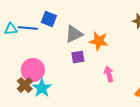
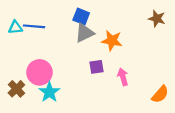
blue square: (49, 19) -> (81, 16), moved
purple square: (78, 57) -> (97, 67), moved
brown cross: (25, 85) -> (16, 89), moved

